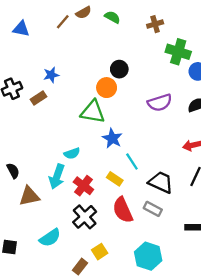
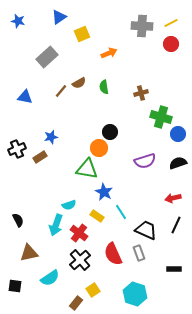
green semicircle: (112, 17) -> (104, 87), turned -128
yellow rectangle: (115, 179) -> (97, 216), moved
brown triangle: (29, 196) -> (29, 253), moved
gray rectangle: (153, 209) -> (139, 253), turned 42

